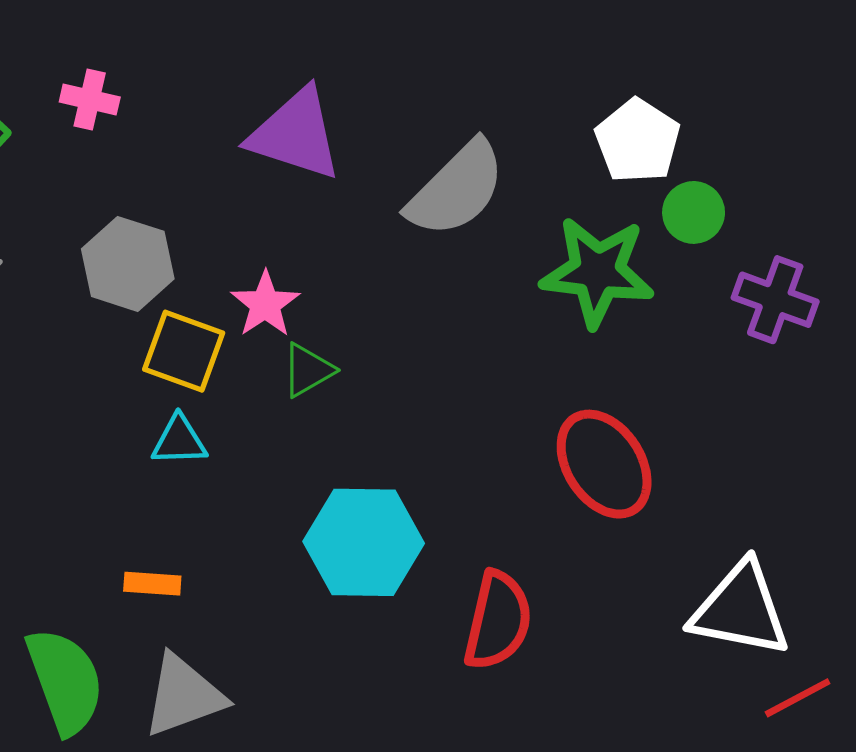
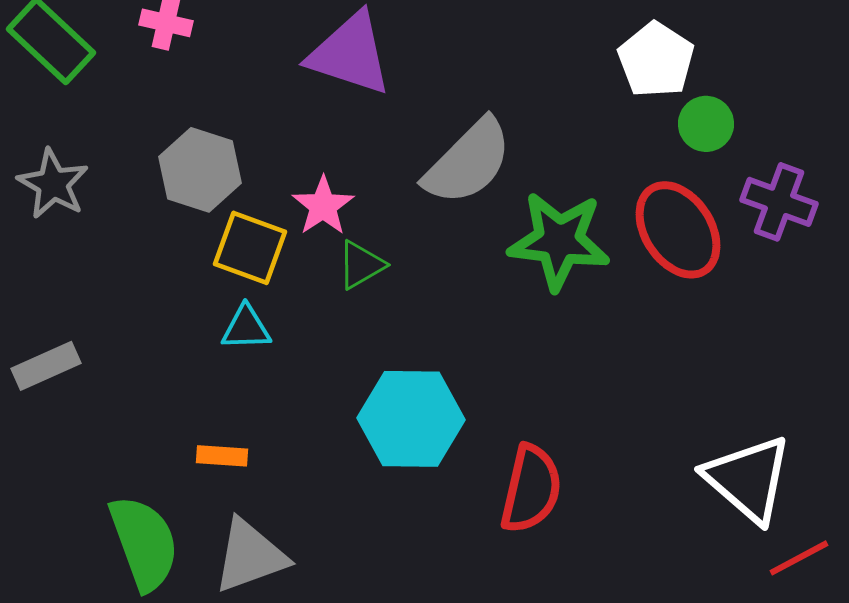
gray semicircle: (456, 189) -> (468, 162), moved
green star: (597, 272) -> (559, 241), moved
red ellipse: (604, 464) -> (678, 230), moved
white triangle: (740, 609) -> (748, 479), turned 30

